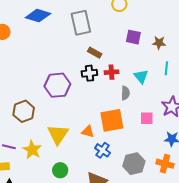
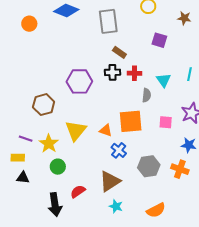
brown star: (159, 43) -> (184, 18), moved
green circle: (60, 170) -> (58, 167), moved

